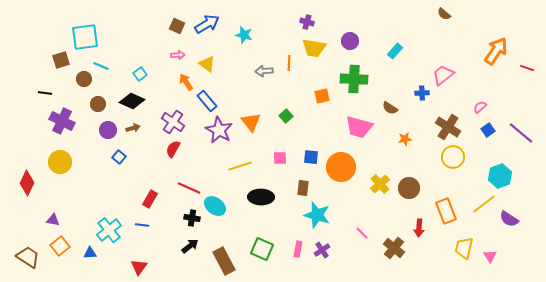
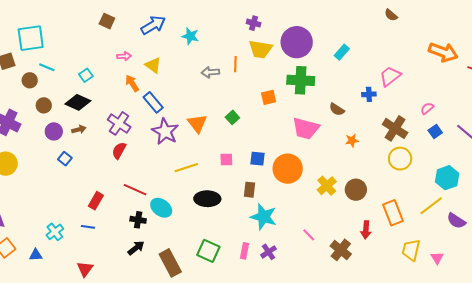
brown square: (177, 26) -> (107, 21), moved
purple circle: (350, 41) -> (297, 42), size x1.8
orange arrow: (496, 51) -> (443, 52), turned 76
cyan cross: (109, 230) -> (55, 232), size x0.7

